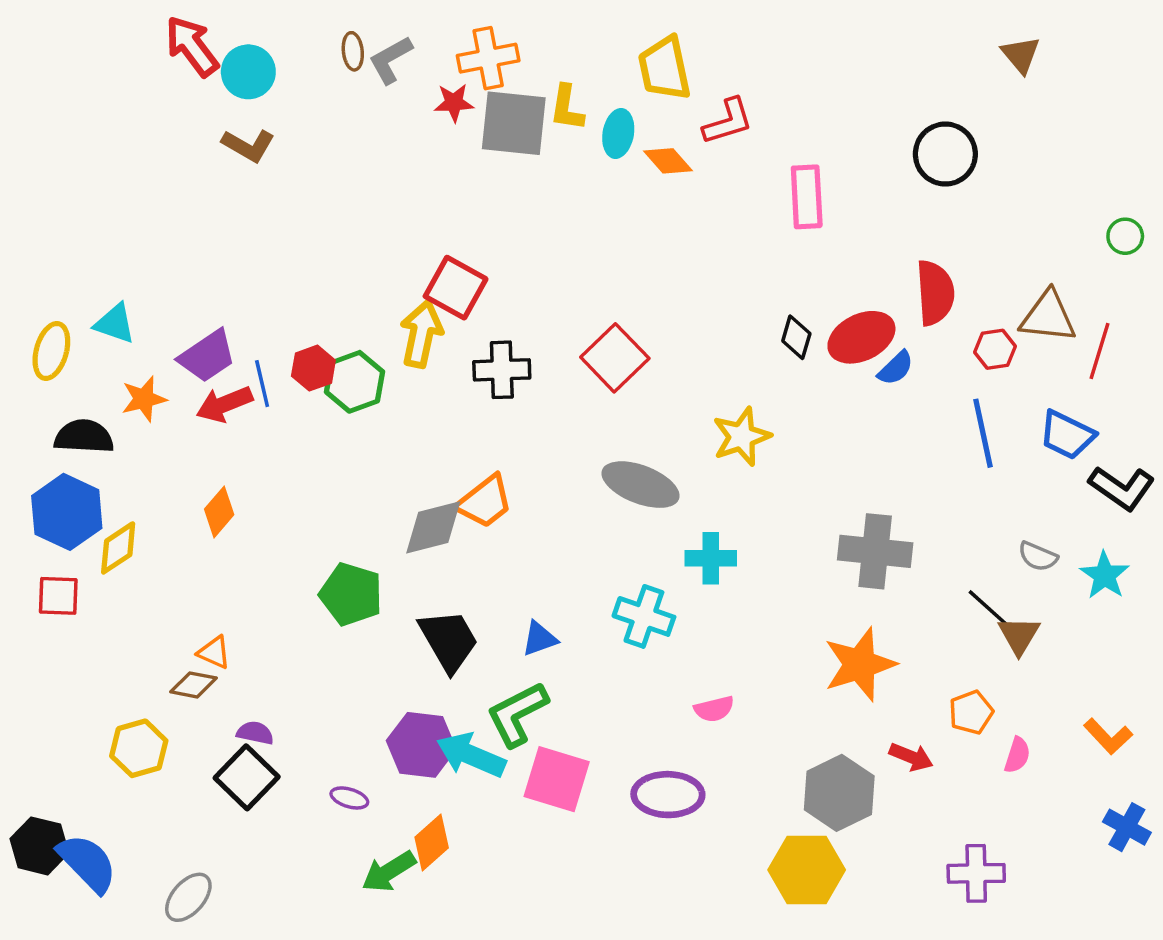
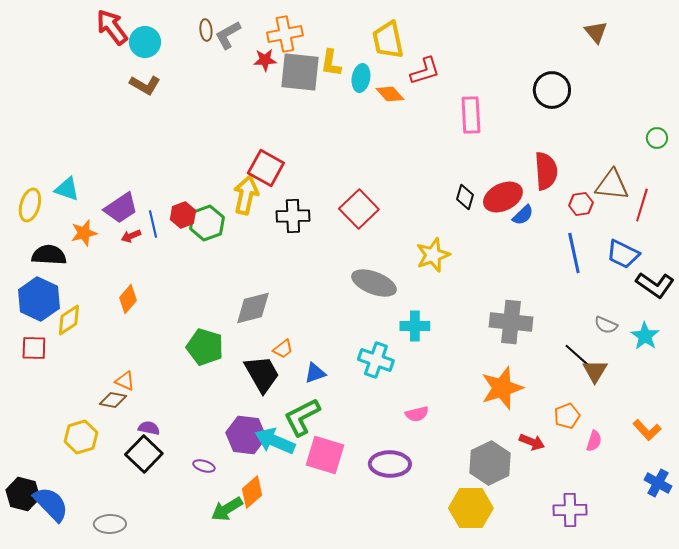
red arrow: (224, 404) -> (131, 236), size x0.6
orange trapezoid: (485, 502) -> (283, 349), moved, size x0.6
gray ellipse: (188, 897) -> (110, 524), turned 48

